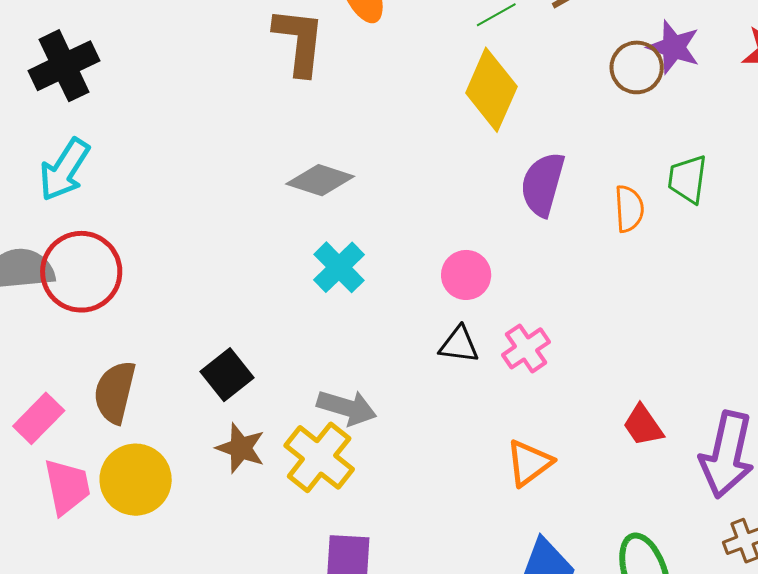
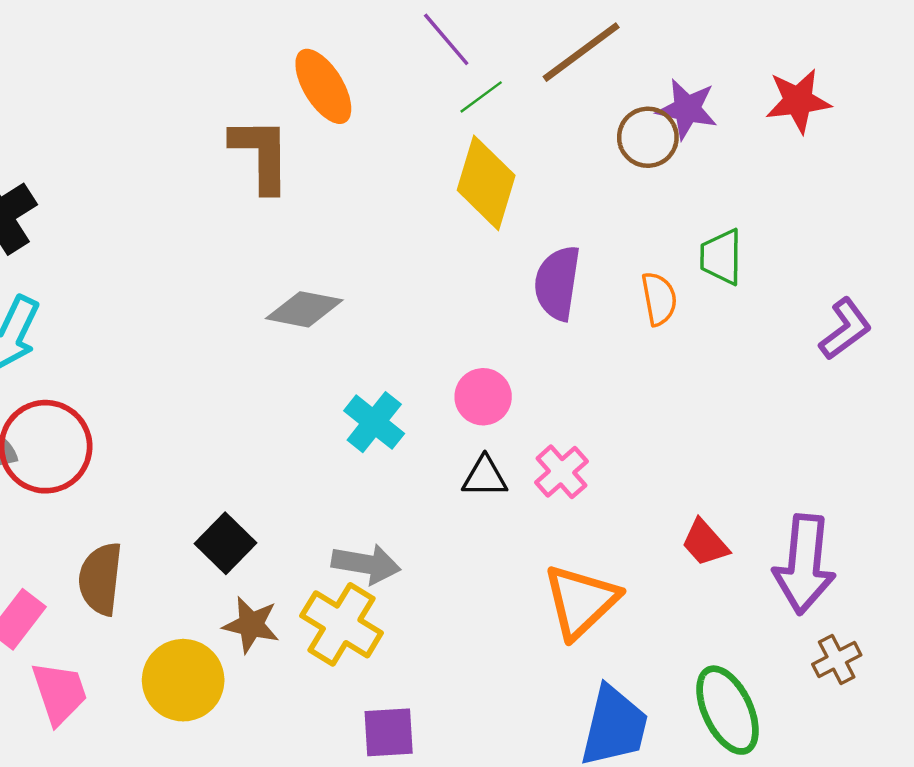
cyan cross: (339, 267) -> (374, 422), moved
orange triangle: (529, 463) -> (581, 601), size x1.4
yellow circle: (136, 480) -> (183, 680), moved

